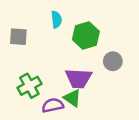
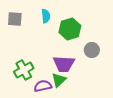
gray square: (18, 37) -> (15, 19), moved
green triangle: (72, 98) -> (59, 80), turned 42

